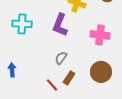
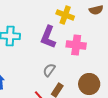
pink cross: (100, 35) -> (76, 45), moved

